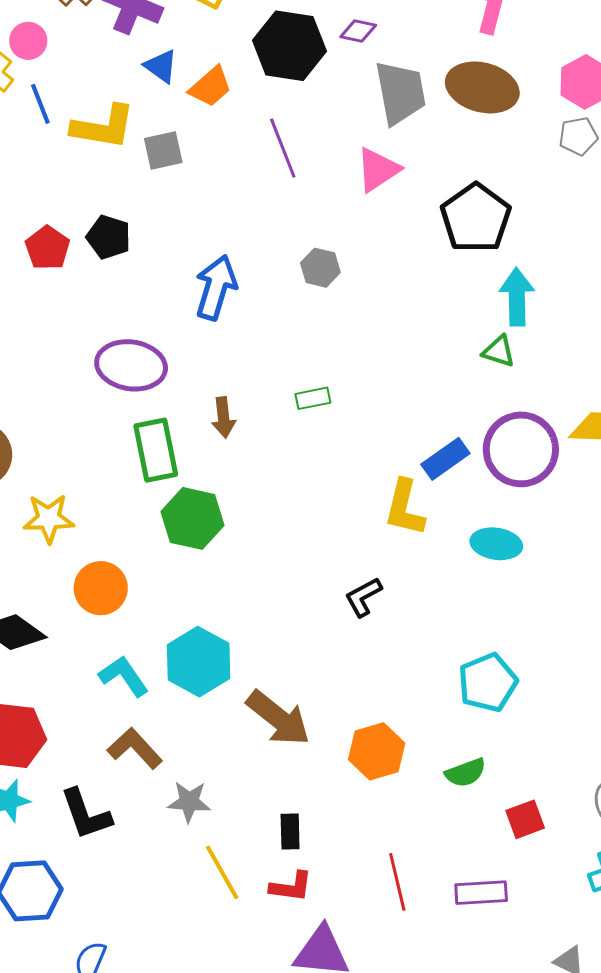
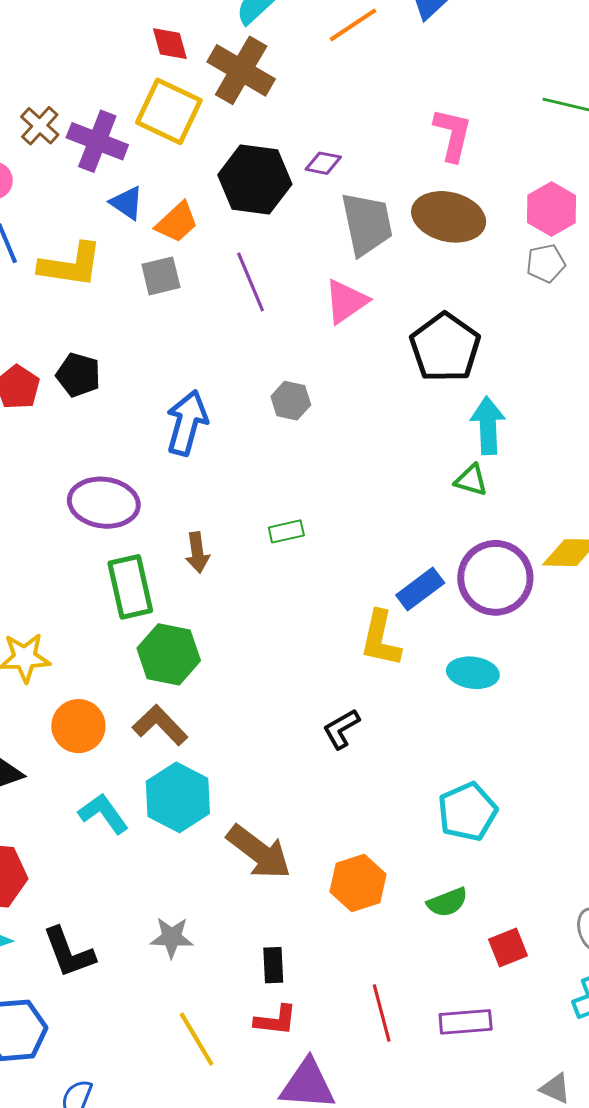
gray square: (163, 150) -> (161, 276), moved
brown L-shape: (135, 748) -> (160, 725), moved
yellow line: (222, 872) -> (196, 1039), moved

